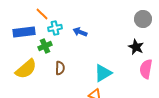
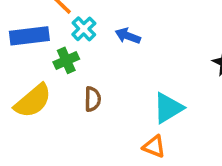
cyan cross: (55, 28) -> (84, 29), turned -32

